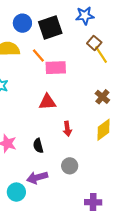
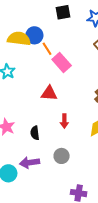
blue circle: (22, 23) -> (34, 35), moved
black square: (50, 27) -> (63, 12), moved, size x0.7
pink rectangle: (56, 68) -> (62, 62), turned 42

